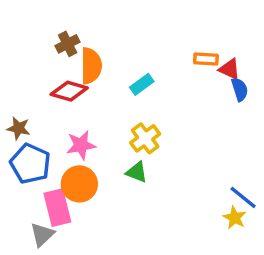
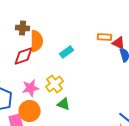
brown cross: (68, 44) -> (23, 28), turned 32
red diamond: (69, 91) -> (24, 56), turned -35
yellow cross: (145, 138) -> (55, 84), moved

